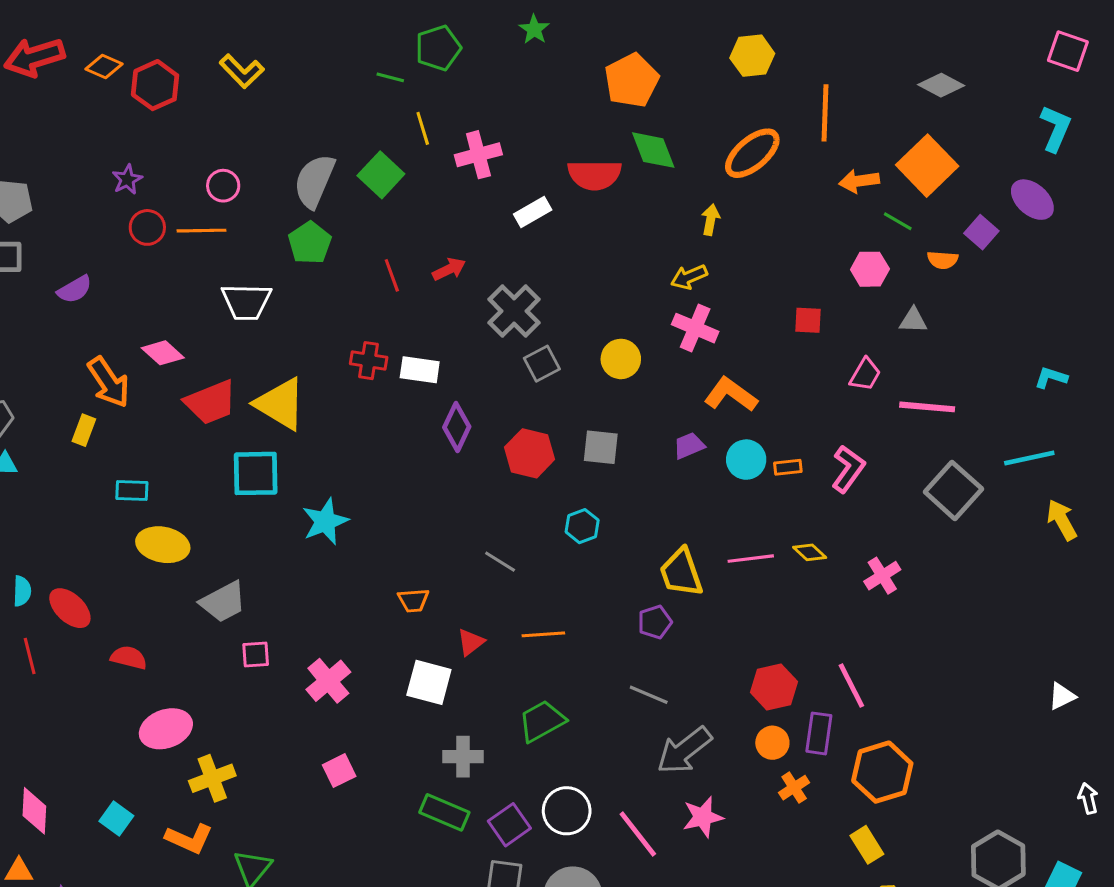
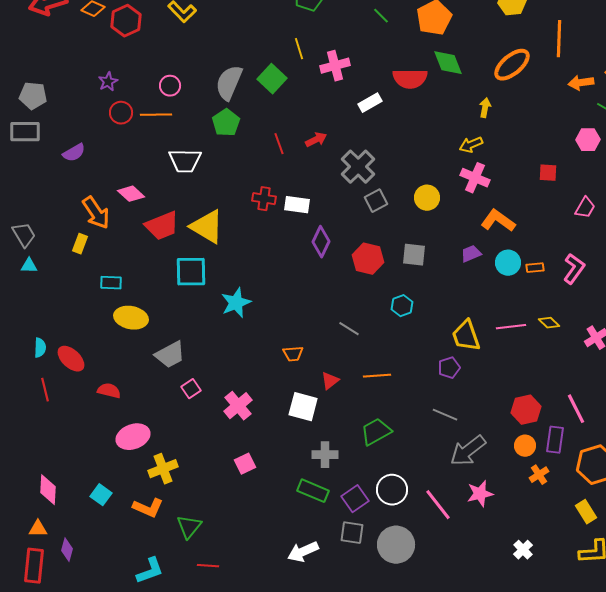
green line: (390, 77) -> (381, 16), moved, turned 30
pink square: (256, 655) -> (191, 389), turned -30

